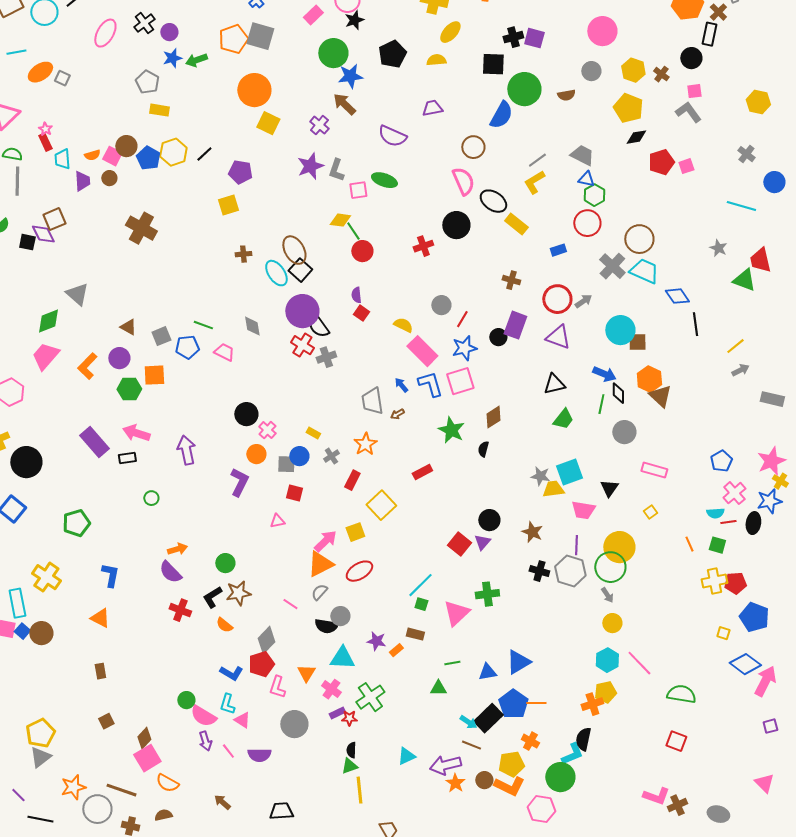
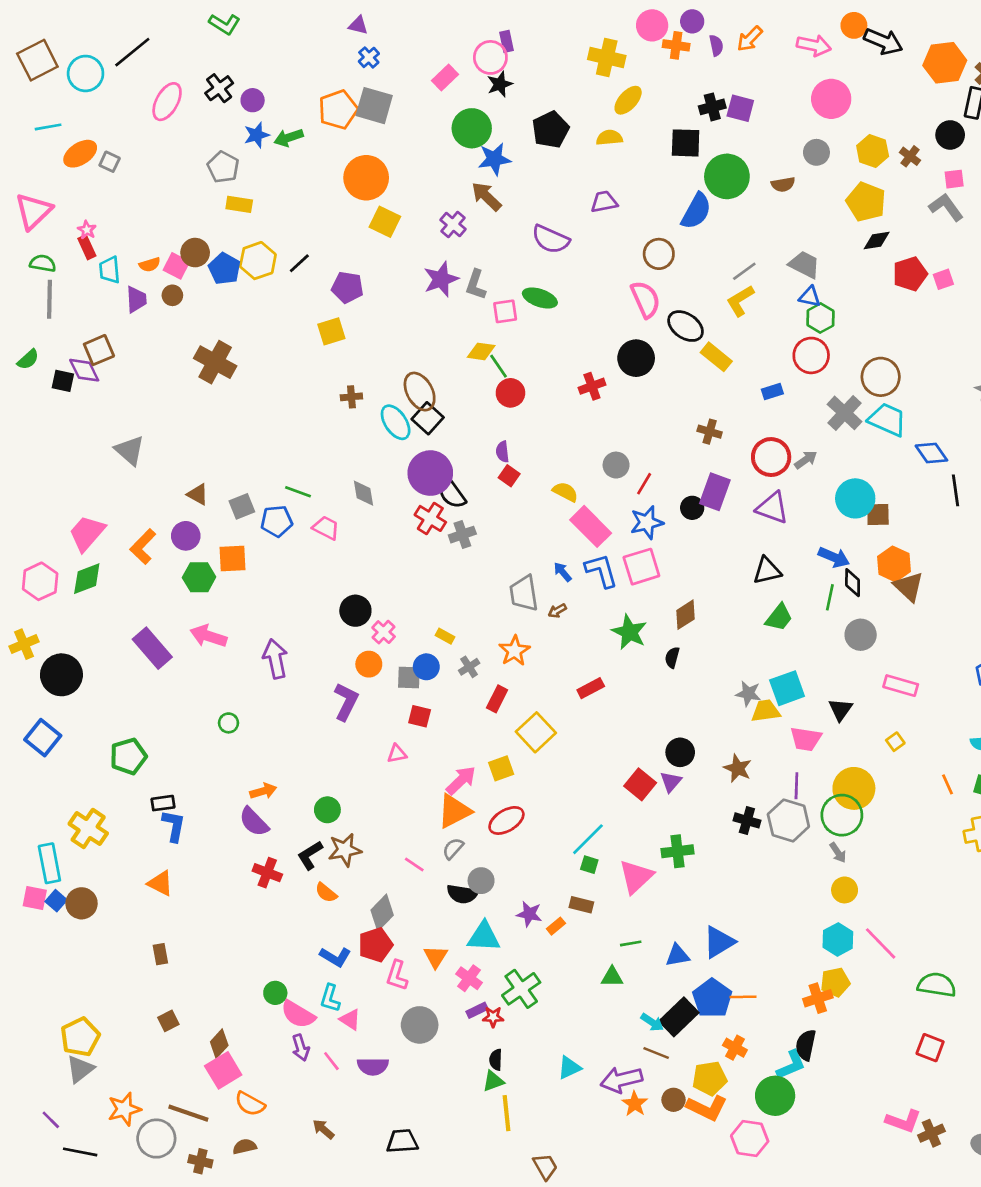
green diamond: (48, 321) -> (87, 579), moved
black rectangle: (127, 458) -> (163, 803), moved

